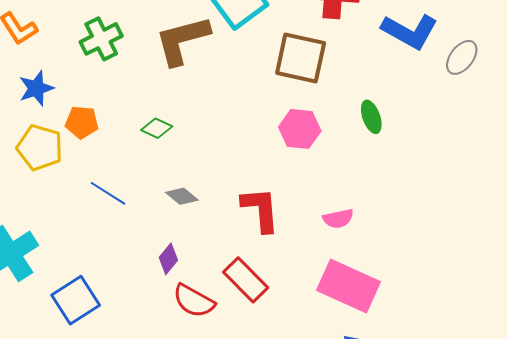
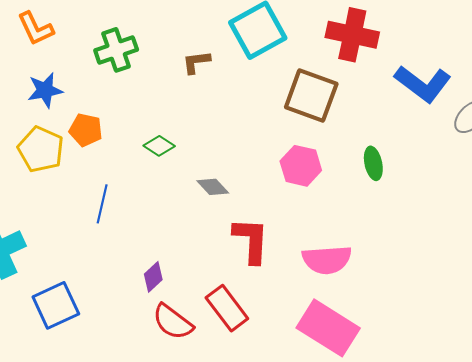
brown L-shape: (182, 40) -> (196, 62), size x0.5
blue line: (108, 193) -> (102, 204), turned 63
gray diamond: (182, 196) -> (213, 187), moved
pink semicircle: (338, 219) -> (327, 260), size x1.6

